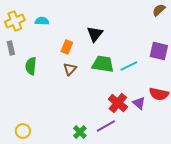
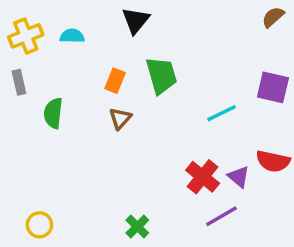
black triangle: (95, 34) -> (136, 20), moved
green trapezoid: (103, 64) -> (161, 75), moved, turned 65
purple line: (106, 126) -> (221, 216), moved

